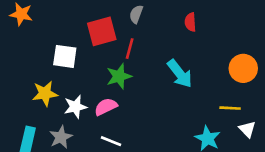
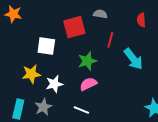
gray semicircle: (136, 14) -> (100, 14), turned 80
red line: (130, 49) -> (110, 40), moved
pink semicircle: (106, 107) -> (88, 84), moved

